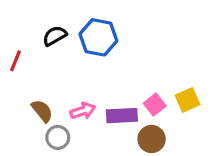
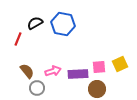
red line: (16, 61) -> (18, 39), moved
pink square: (155, 105) -> (99, 67), turned 32

